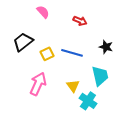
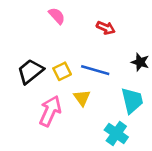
black trapezoid: (23, 42) -> (30, 71), moved
yellow triangle: (73, 86) -> (82, 98), moved

